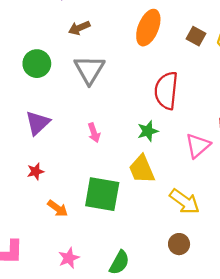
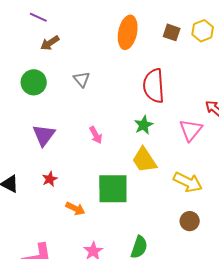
brown arrow: (79, 28) -> (50, 43), moved
gray triangle: (89, 70) -> (82, 79), size x0.6

